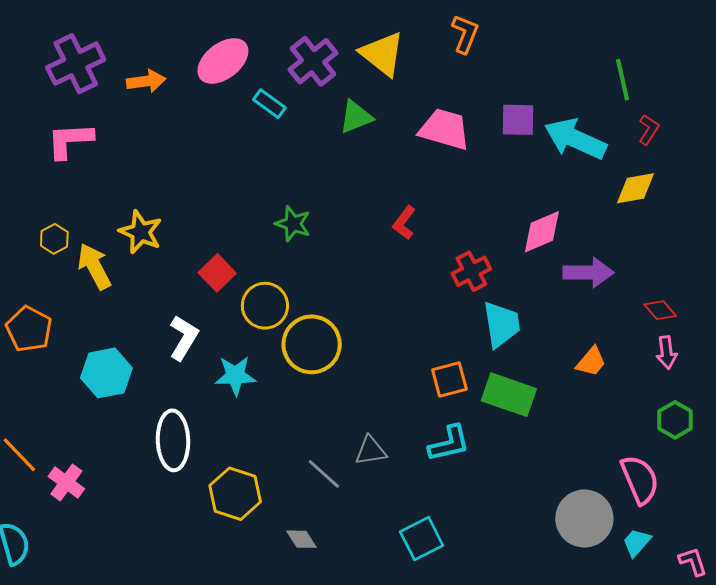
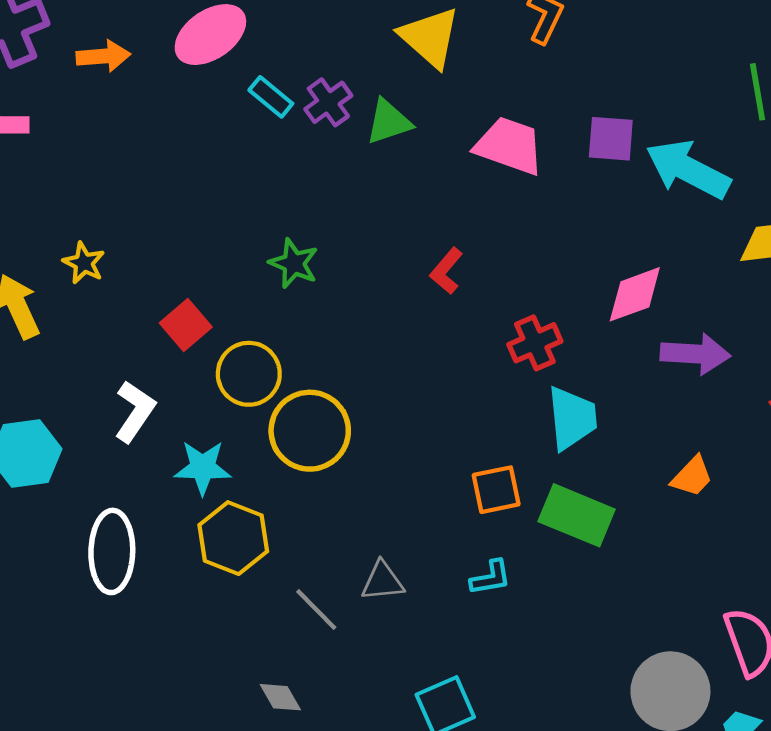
purple cross: (313, 61) -> (328, 102), moved, size x0.7
yellow star: (141, 232) -> (84, 263), size x0.7
cyan L-shape: (449, 444) -> (491, 578), size x0.7
yellow hexagon: (235, 494) -> (233, 538), moved

